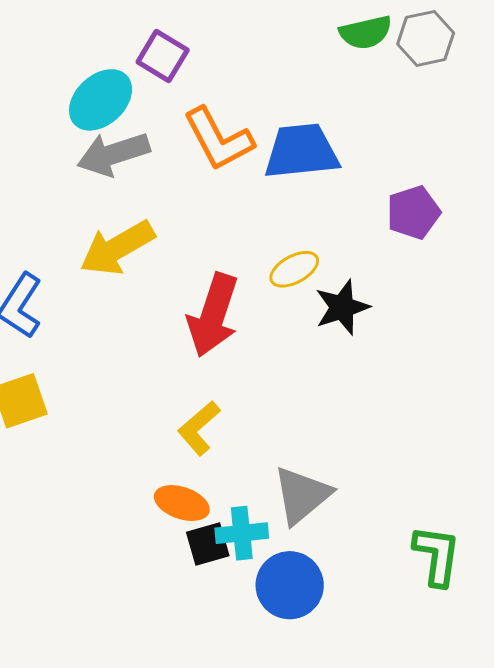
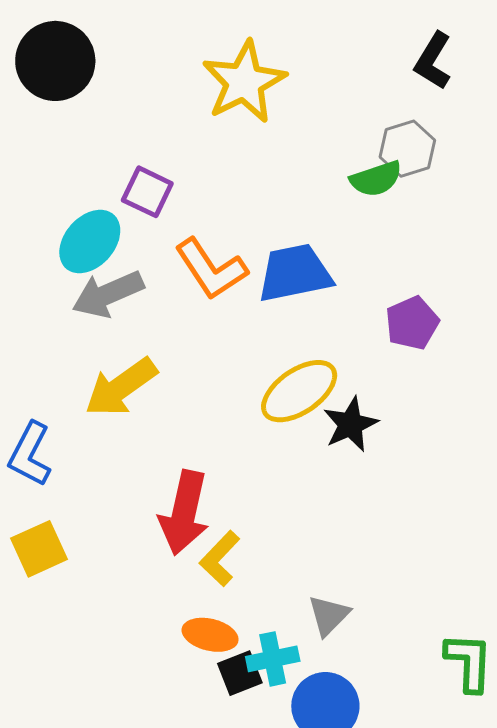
green semicircle: (366, 32) -> (376, 179), moved
yellow ellipse: (294, 269) -> (299, 391), size x1.6
red arrow: (213, 315) -> (184, 513), moved
gray triangle: (302, 495) -> (329, 615), size x0.7

